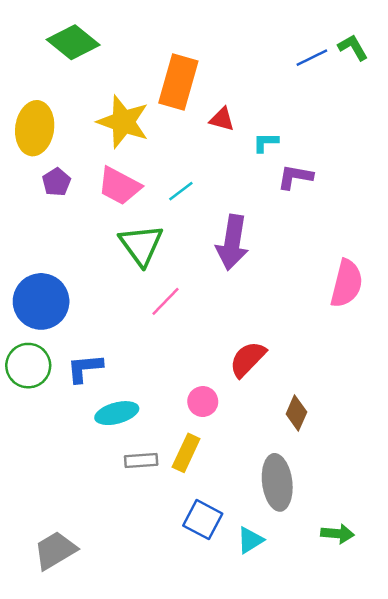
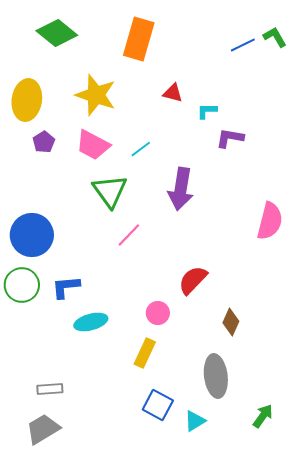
orange rectangle: (178, 82) -> (139, 39), moved
gray rectangle: (141, 461) -> (50, 389), moved
green arrow: (337, 534) -> (263, 416), turned -60

